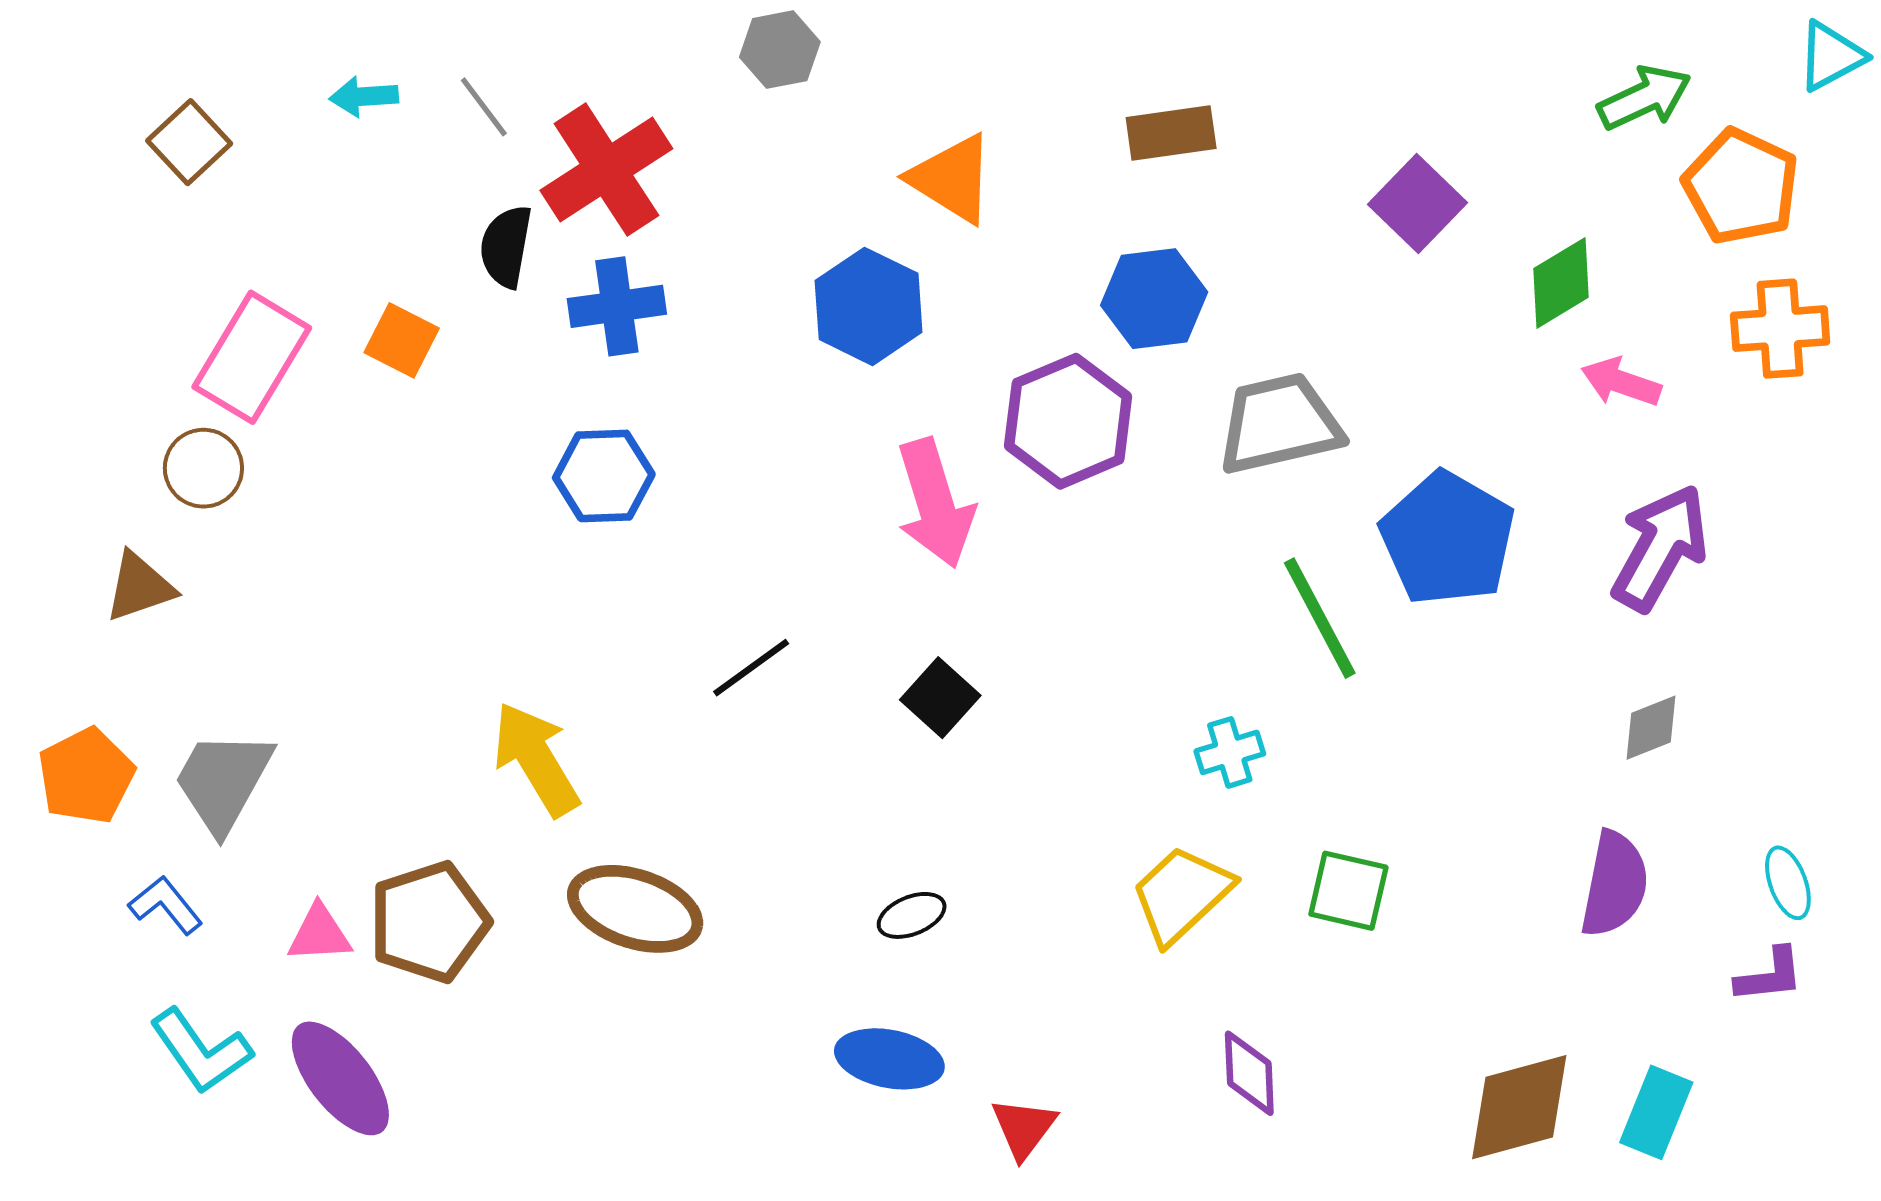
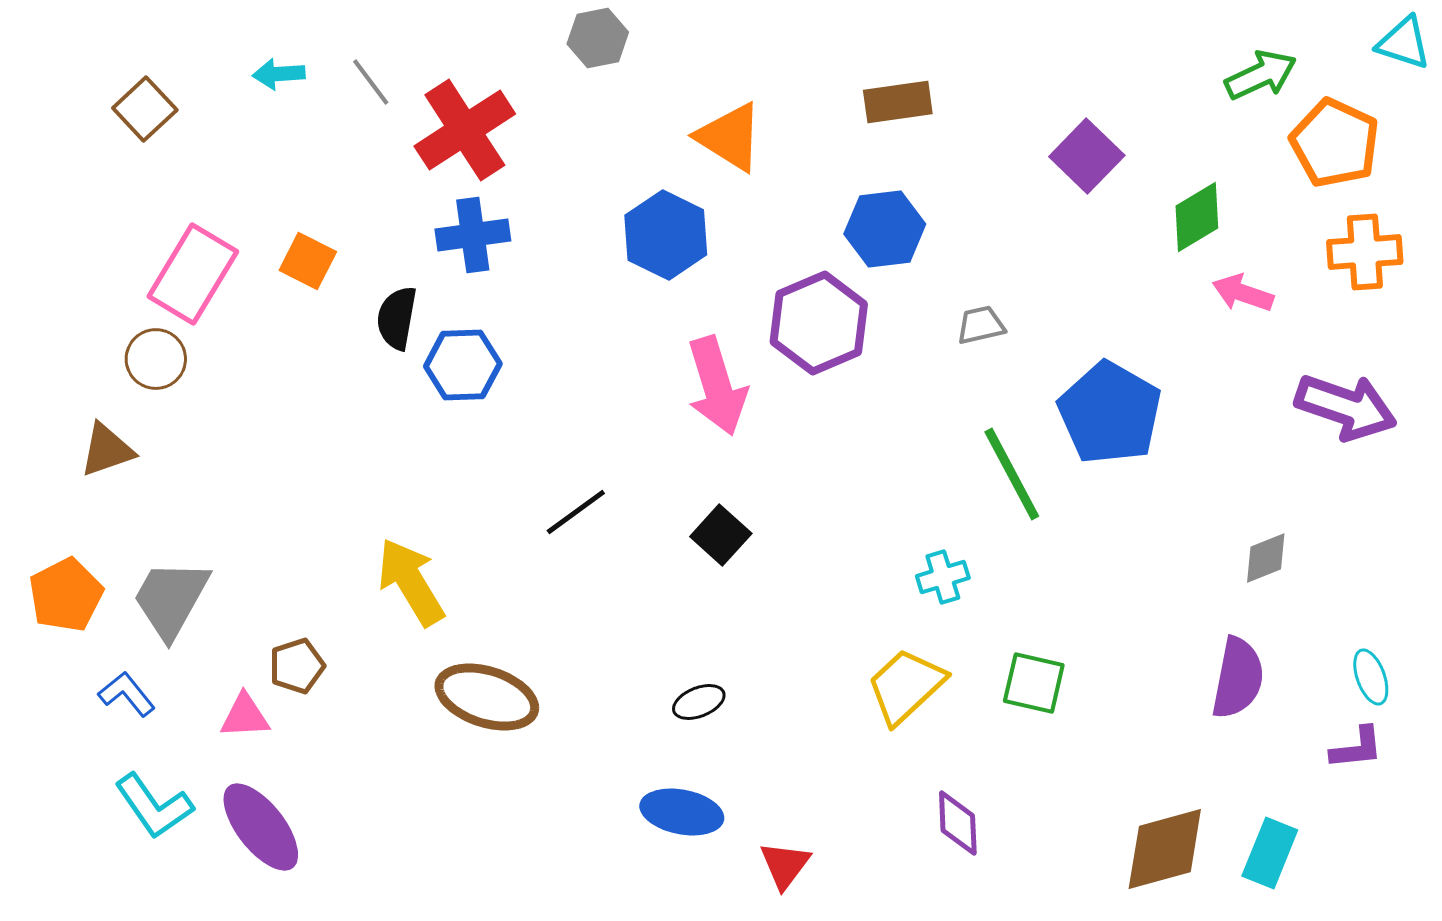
cyan triangle: (1831, 56) -> (1404, 43), turned 46
black semicircle: (506, 246) -> (397, 318), moved
gray trapezoid: (1279, 424) -> (981, 325), size x0.5
purple arrow: (1660, 548) -> (1346, 407), moved, turned 80
brown pentagon: (429, 922) -> (297, 666), moved, size x0.6

